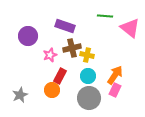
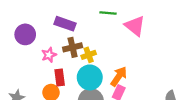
yellow cross: (87, 55) -> (89, 55), turned -32
red rectangle: (60, 76) -> (60, 77), turned -35
cyan circle: (88, 76) -> (90, 77), size x1.5

